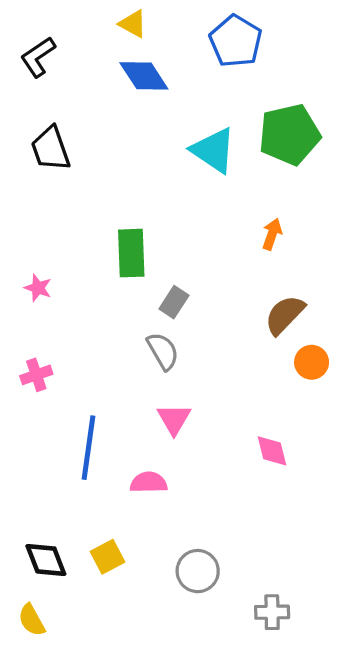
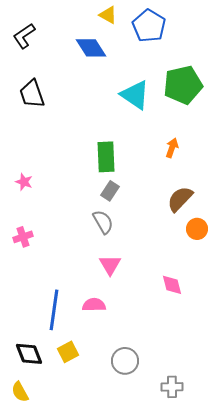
yellow triangle: (133, 24) -> (108, 15), moved
green rectangle: (131, 253) -> (106, 157), moved
blue line: (89, 448) -> (54, 310), moved

